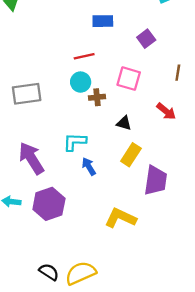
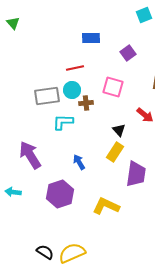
gray rectangle: (27, 94) -> (47, 96), moved
black triangle: (124, 123) -> (119, 130), moved, turned 32
cyan L-shape: (75, 142) -> (63, 122), moved
purple hexagon: (49, 204) -> (60, 194), moved

